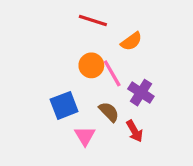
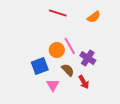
orange semicircle: (131, 41) -> (94, 17), moved
orange circle: (91, 65) -> (57, 50), moved

